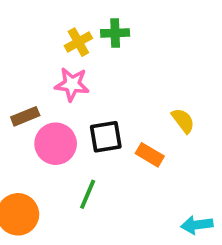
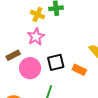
yellow cross: (78, 42) -> (37, 15), turned -32
pink star: (72, 84) -> (36, 37), turned -30

